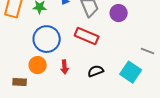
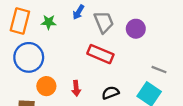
blue circle: (47, 39) -> (29, 57), moved
gray line: (148, 51) -> (159, 70), moved

